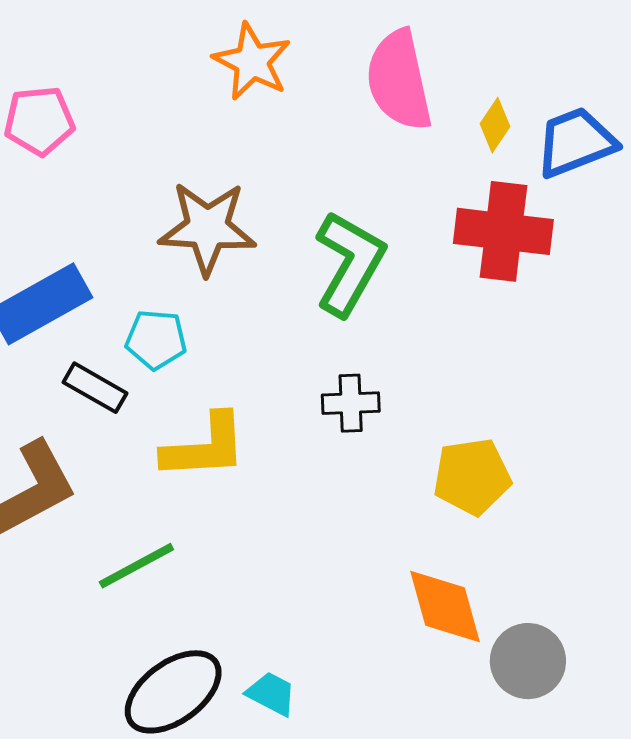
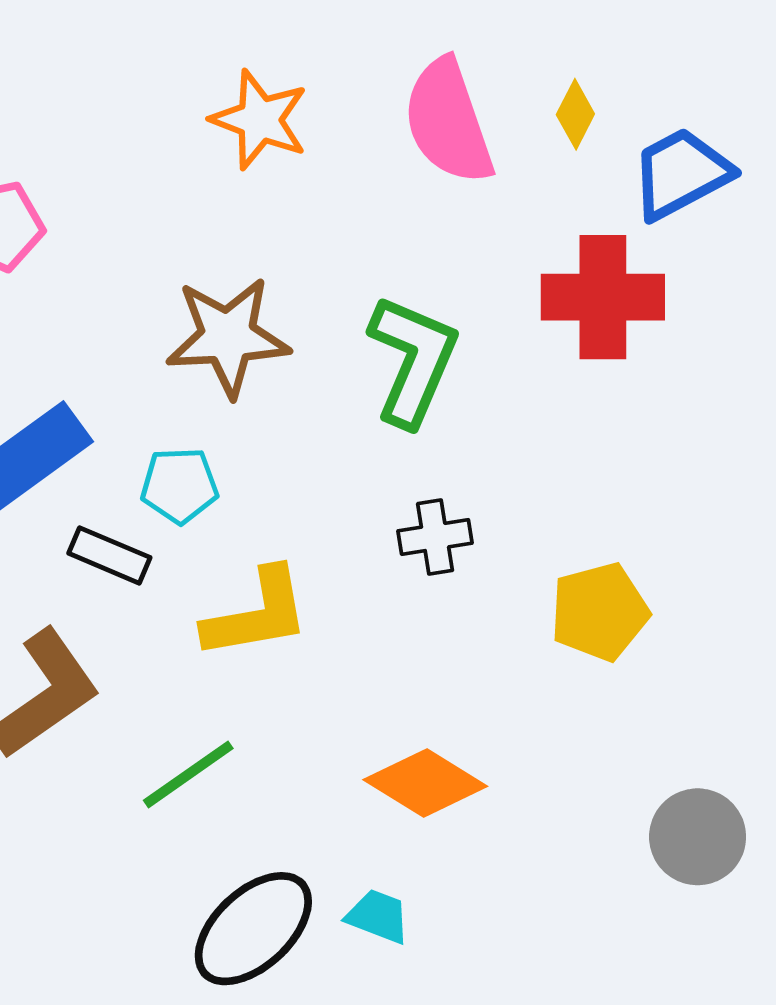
yellow diamond: (495, 125) -> (575, 114), moved
orange diamond: (445, 607) -> (425, 783), moved, turned -36

